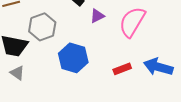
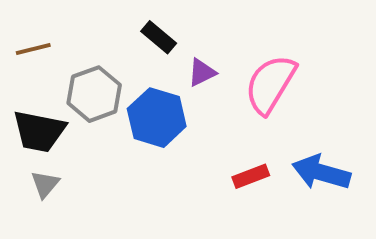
blue hexagon: (73, 58) -> (157, 118), moved
gray triangle: (17, 73) -> (45, 184), turned 35

